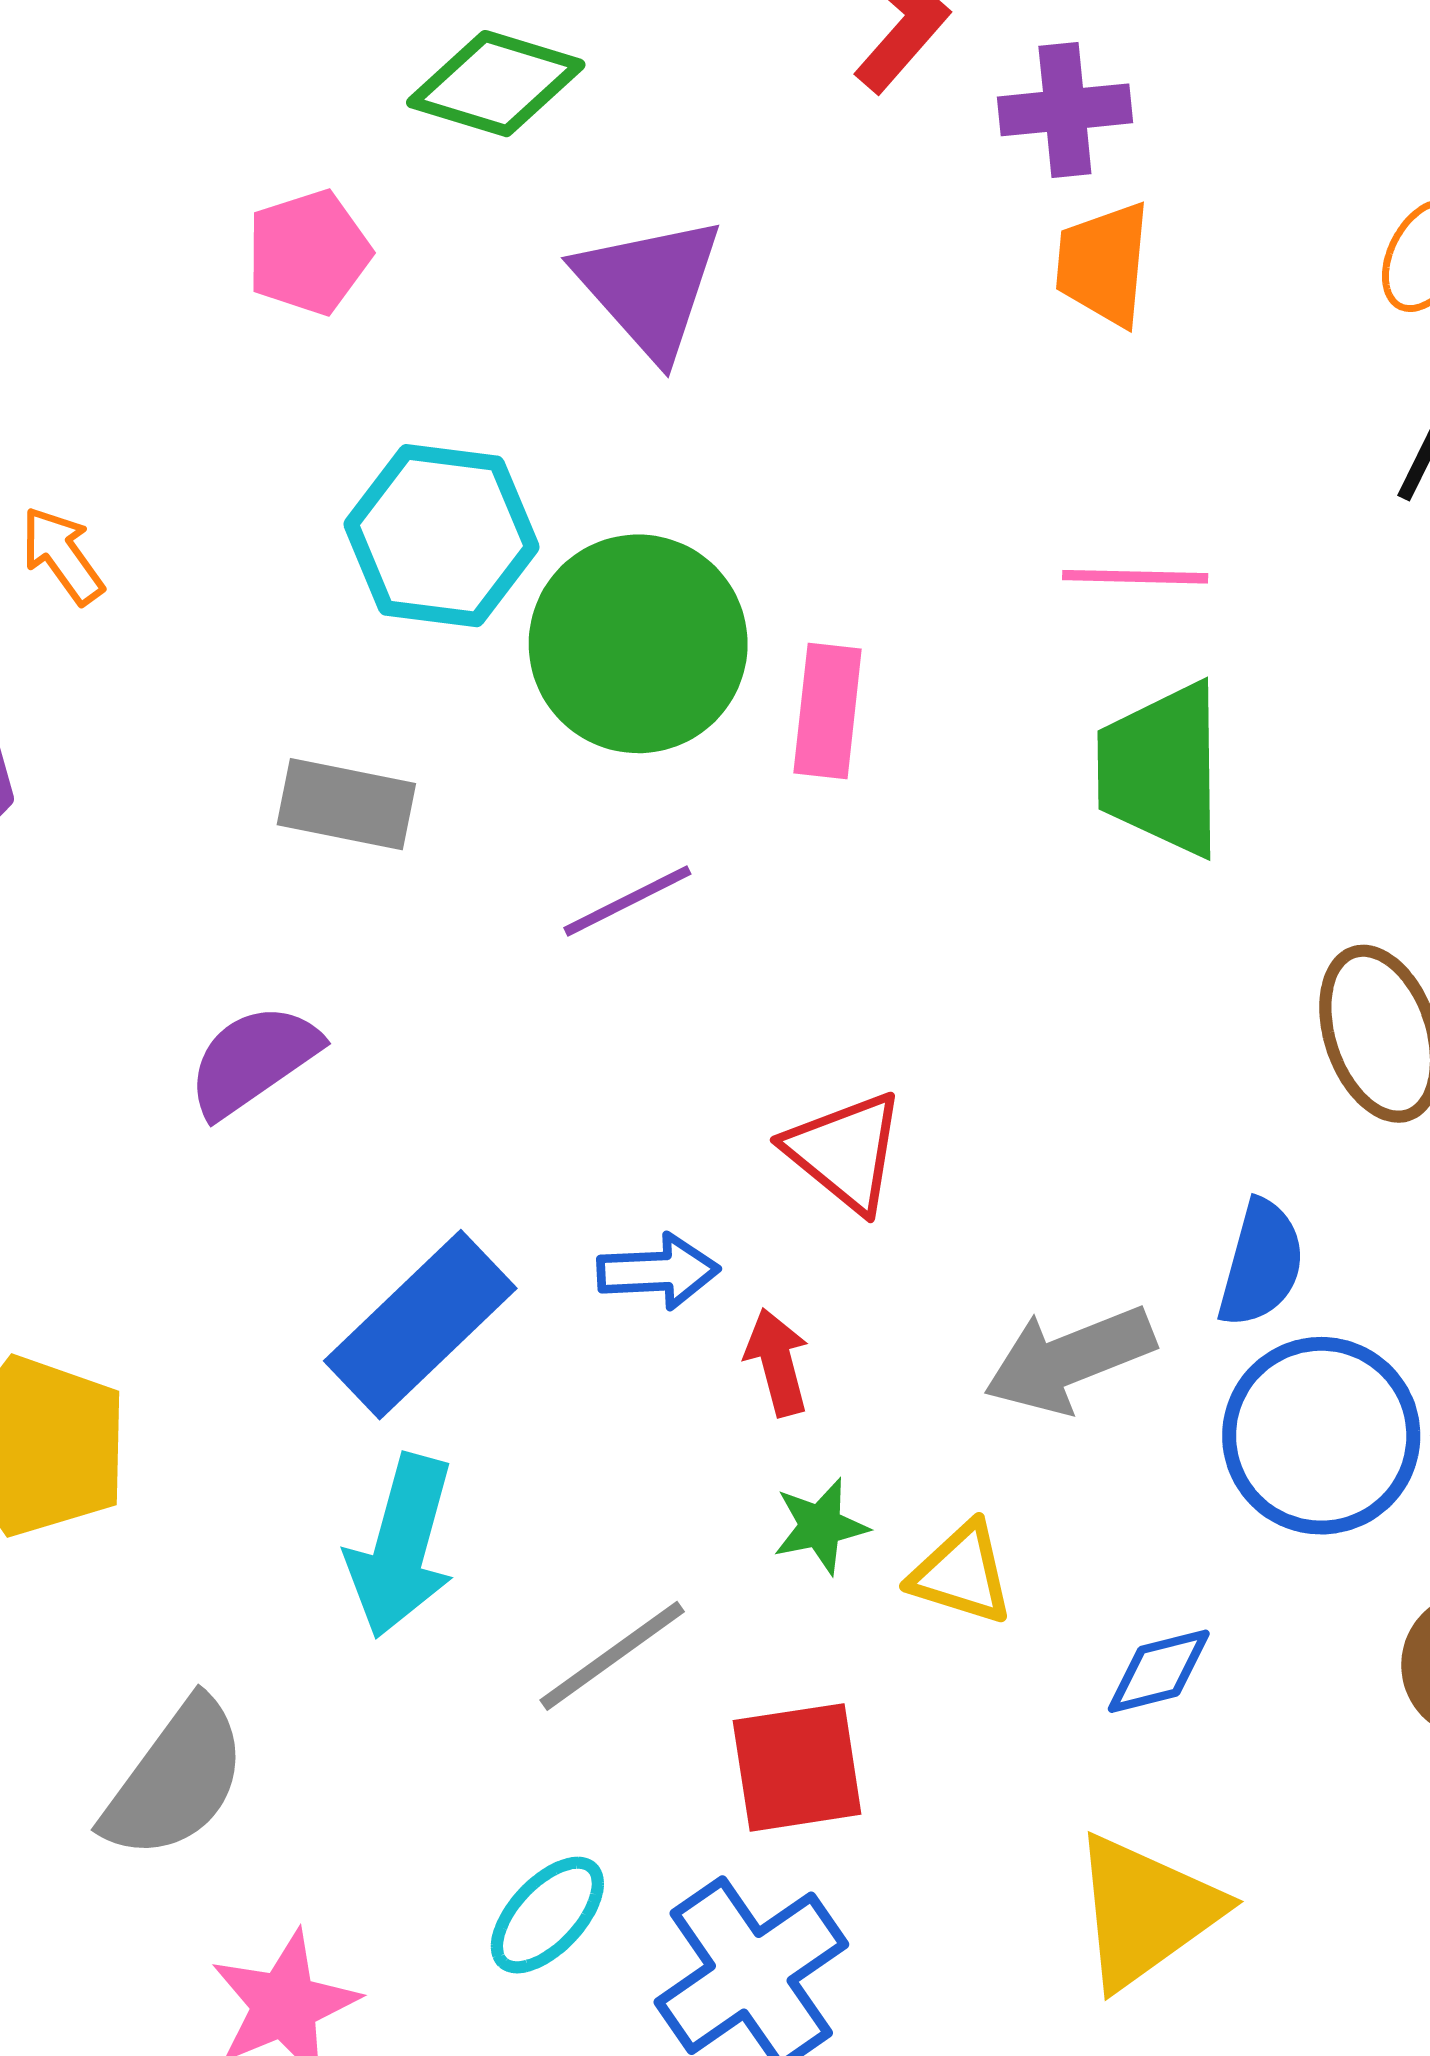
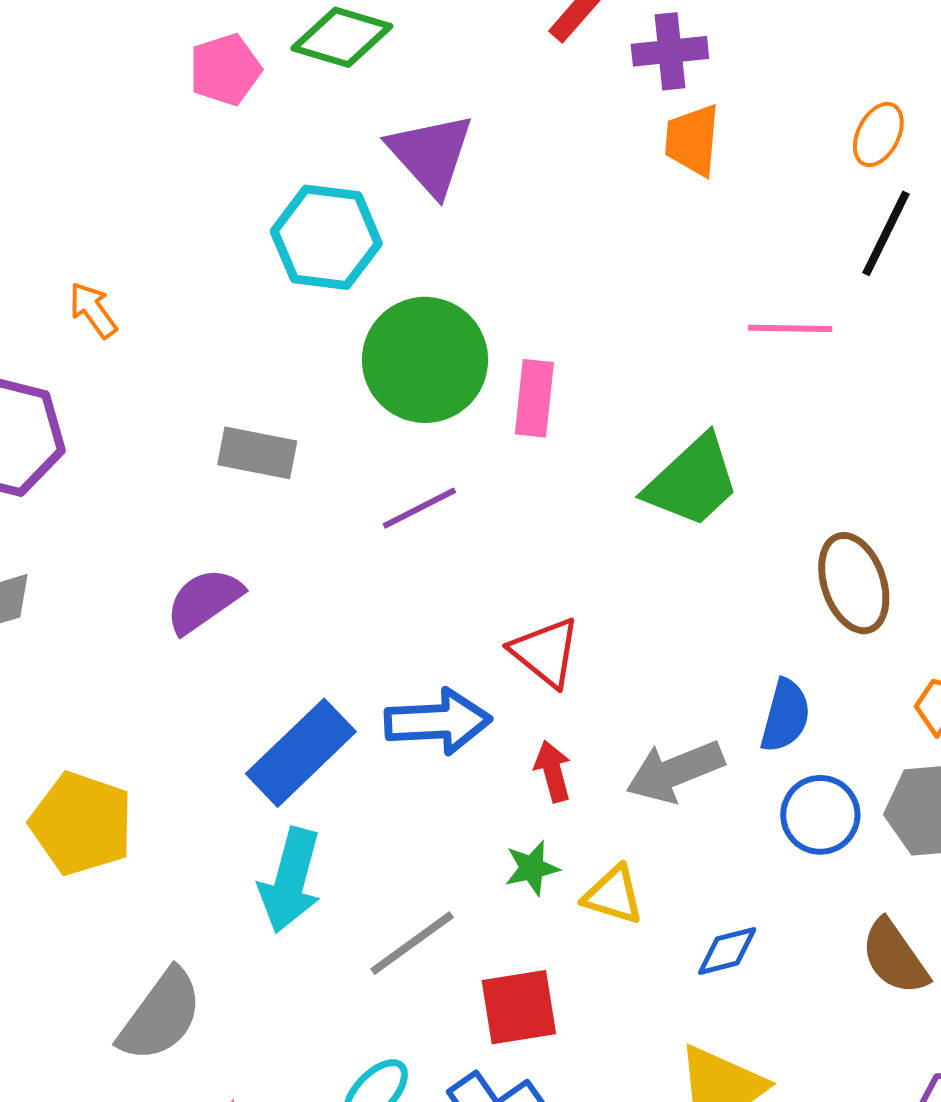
pink pentagon: (309, 252) -> (225, 70), moved
cyan hexagon: (441, 536) -> (326, 237), moved
pink line: (1135, 577) -> (790, 328), moved
green trapezoid: (1161, 769) -> (692, 481), moved, turned -132
blue arrow: (658, 1271) -> (438, 722), size x1.5
red arrow: (777, 1362) -> (553, 771), moved
blue circle: (1321, 1436) -> (820, 815), size x0.7

